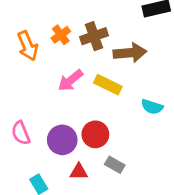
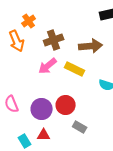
orange cross: (61, 35) -> (29, 21), moved
brown cross: (94, 36) -> (54, 40), moved
red triangle: (79, 172) -> (44, 135), moved

